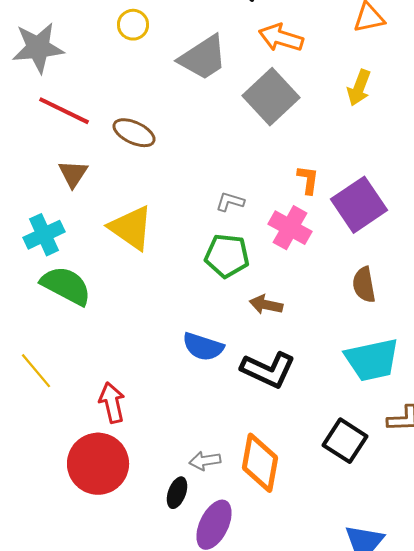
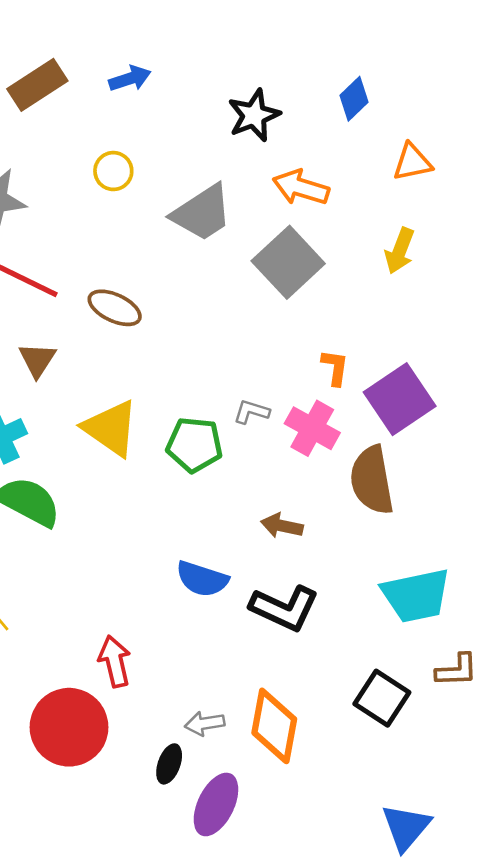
gray L-shape: (230, 202) -> (251, 412), moved
green pentagon: (227, 256) -> (194, 445), moved
brown semicircle: (364, 285) -> (372, 480), moved, size x1.5
red arrow: (112, 403) -> (115, 661), moved

